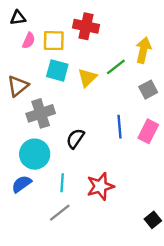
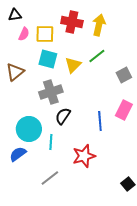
yellow arrow: (143, 50) -> (99, 25), moved
gray cross: (41, 113) -> (51, 92), moved
blue line: (119, 127) -> (100, 121), moved
cyan line: (62, 183) -> (51, 142), moved

